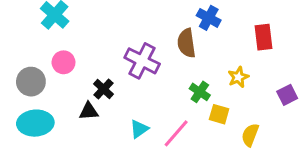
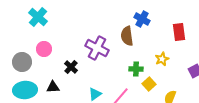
green cross: (200, 92) -> (136, 69), turned -32
black triangle: (89, 111) -> (53, 87), moved
yellow square: (219, 114) -> (149, 84), turned 32

